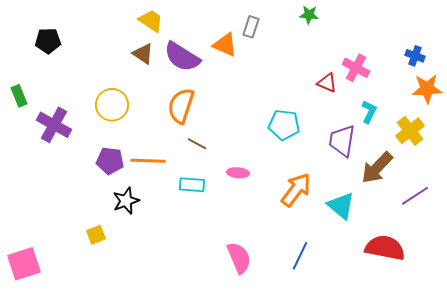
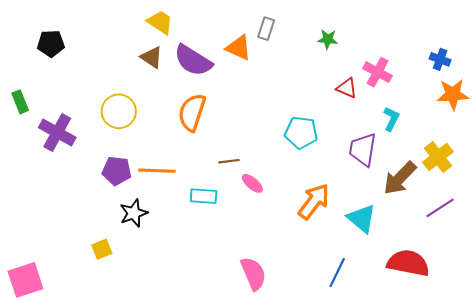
green star: (309, 15) -> (328, 39), moved
yellow cross: (410, 131) -> (438, 157), moved
brown line: (197, 144) -> (229, 161), moved, turned -36
pink ellipse: (238, 173) -> (252, 183), turned 35
blue line: (300, 256) -> (337, 273), moved

